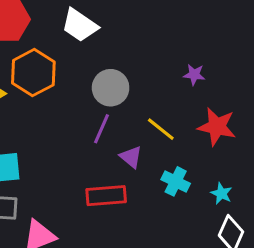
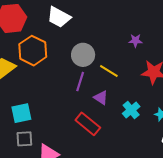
yellow line: (161, 129) -> (109, 71), moved
cyan cross: (176, 181) -> (131, 110), turned 30
red rectangle: (106, 196) -> (88, 124), turned 50

